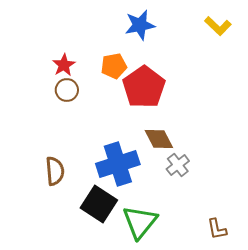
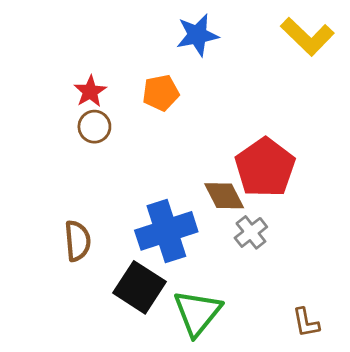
yellow L-shape: (218, 26) -> (307, 36), size x1.4
red pentagon: (144, 87) -> (265, 168), moved

